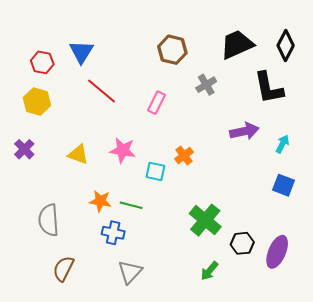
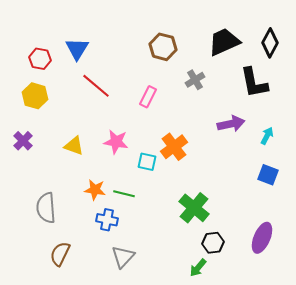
orange cross: (184, 156) -> (174, 147), size x1.5
black hexagon: (242, 243) -> (213, 243), moved
green arrow: (209, 271) -> (198, 268), moved

